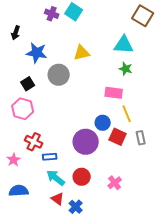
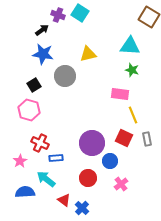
black arrow: (16, 33) -> (42, 30), moved, turned -144
blue circle: (103, 123) -> (110, 161), moved
cyan arrow: (56, 178) -> (46, 179), moved

